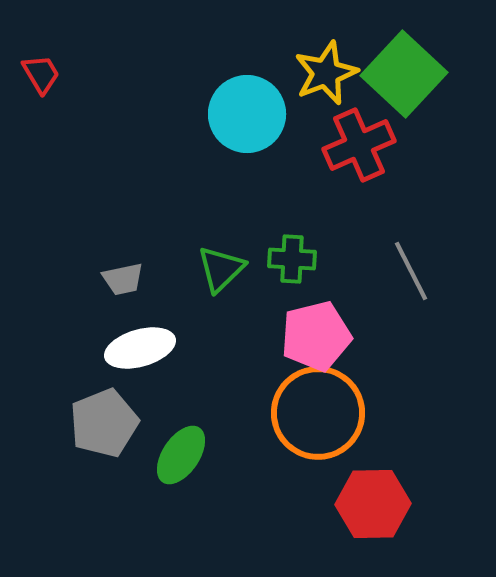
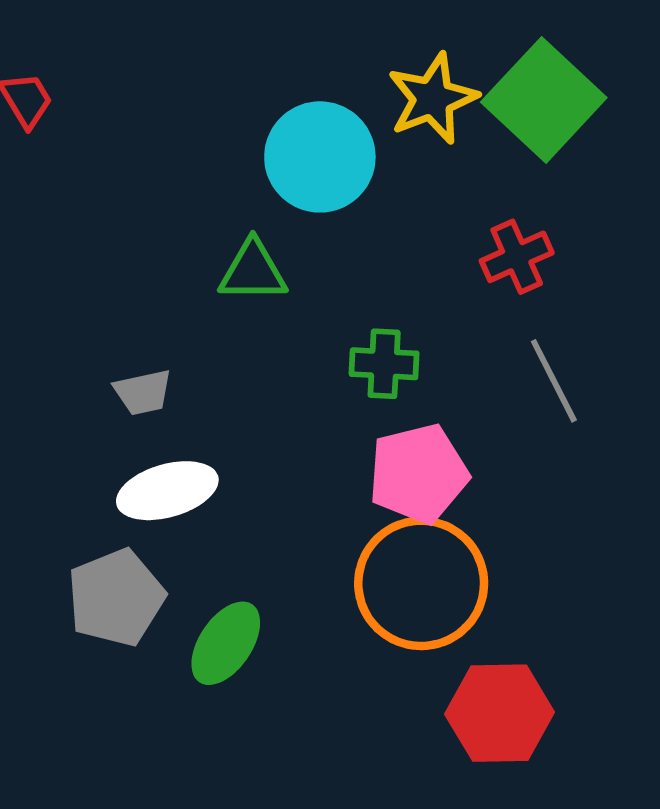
red cross: (359, 145) -> (517, 257), moved, size x0.7
green triangle: (221, 269) -> (253, 271), moved, turned 44

